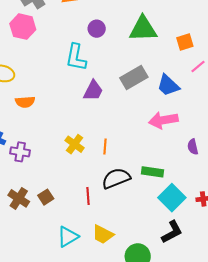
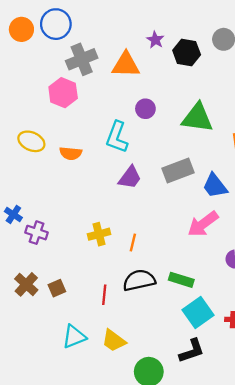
orange semicircle: (25, 102) -> (71, 153), moved
pink arrow: (163, 120) -> (203, 224), turned -36
yellow cross: (75, 144) -> (99, 234), turned 30

